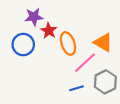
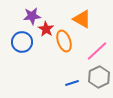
orange triangle: (103, 42) -> (82, 19), moved
pink line: (85, 63) -> (97, 51), moved

